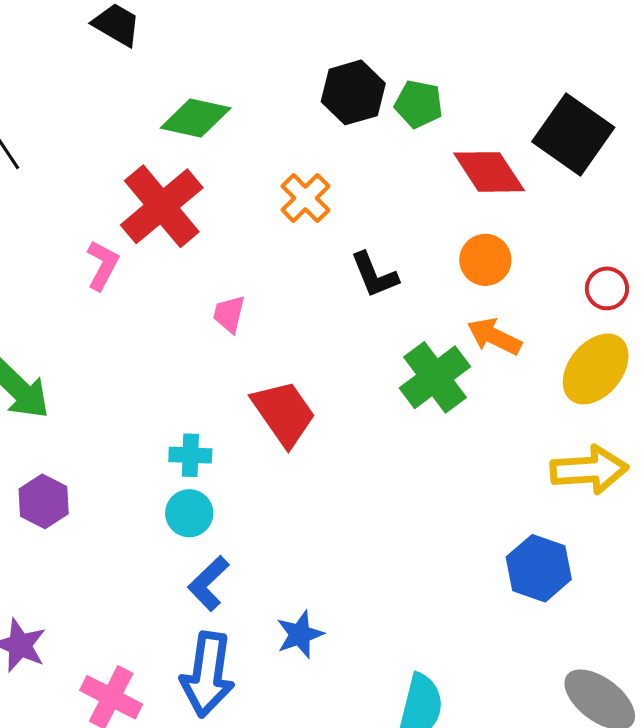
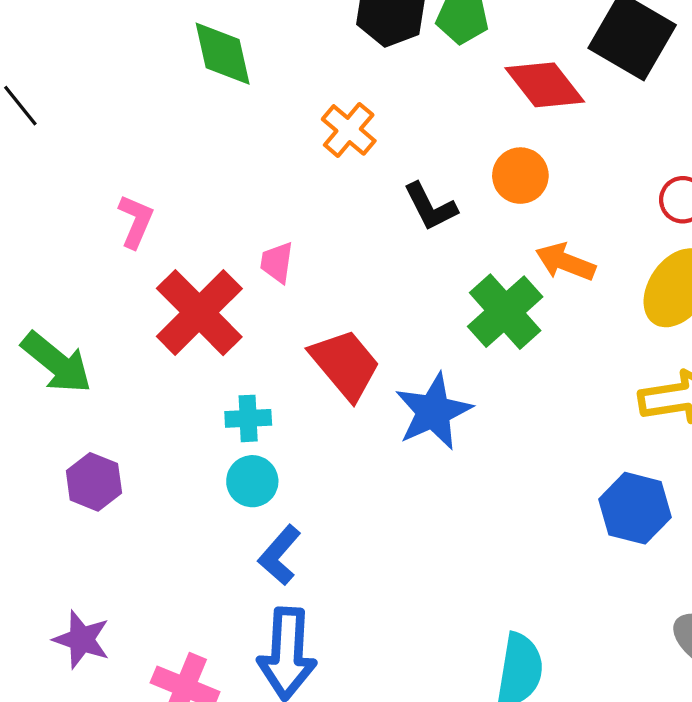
green diamond: (196, 118) -> (223, 54), turned 70
red cross: (162, 206) -> (199, 313), moved
orange circle: (485, 260) -> (520, 176), moved
blue star: (300, 634) -> (433, 412), moved, size x1.5

